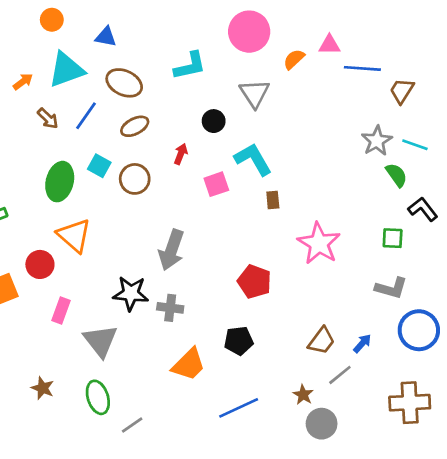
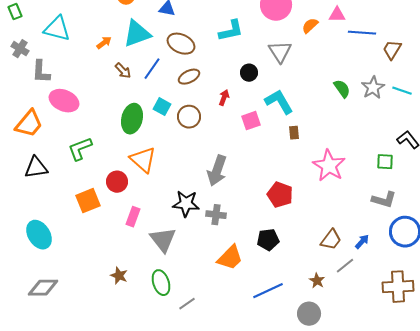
green semicircle: (397, 175) -> (342, 89), moved
gray circle: (322, 424) -> (309, 314), moved

